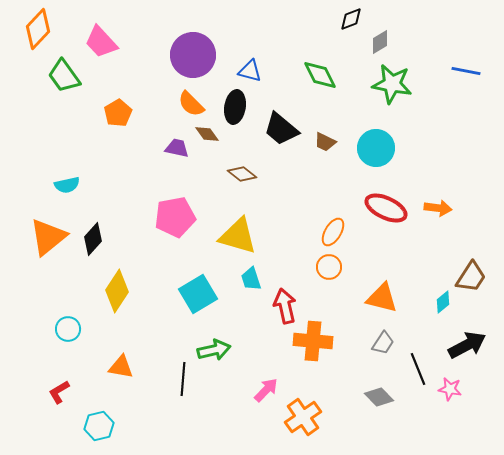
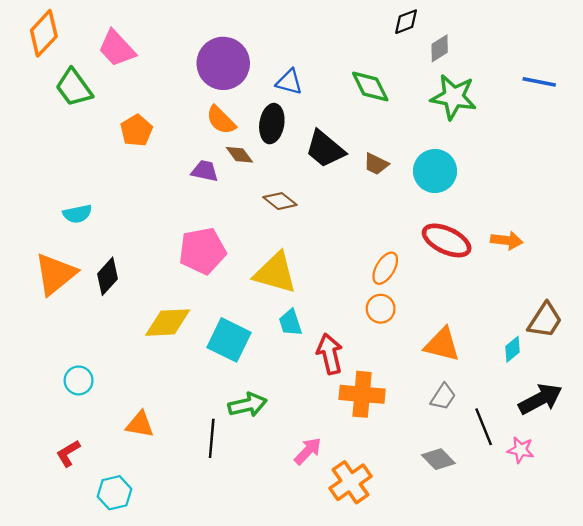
yellow diamond: (117, 291) -> (168, 323), moved, turned 54
cyan square: (198, 294) -> (229, 340), turned -33

